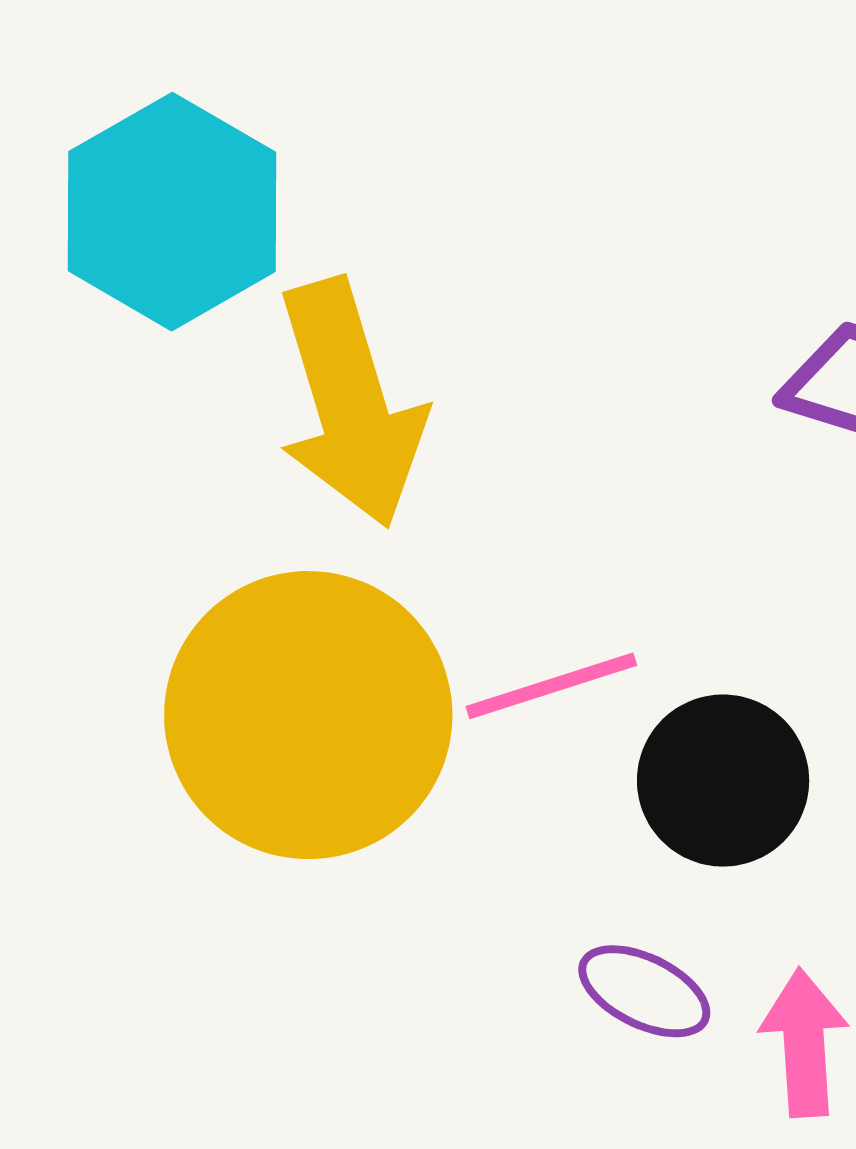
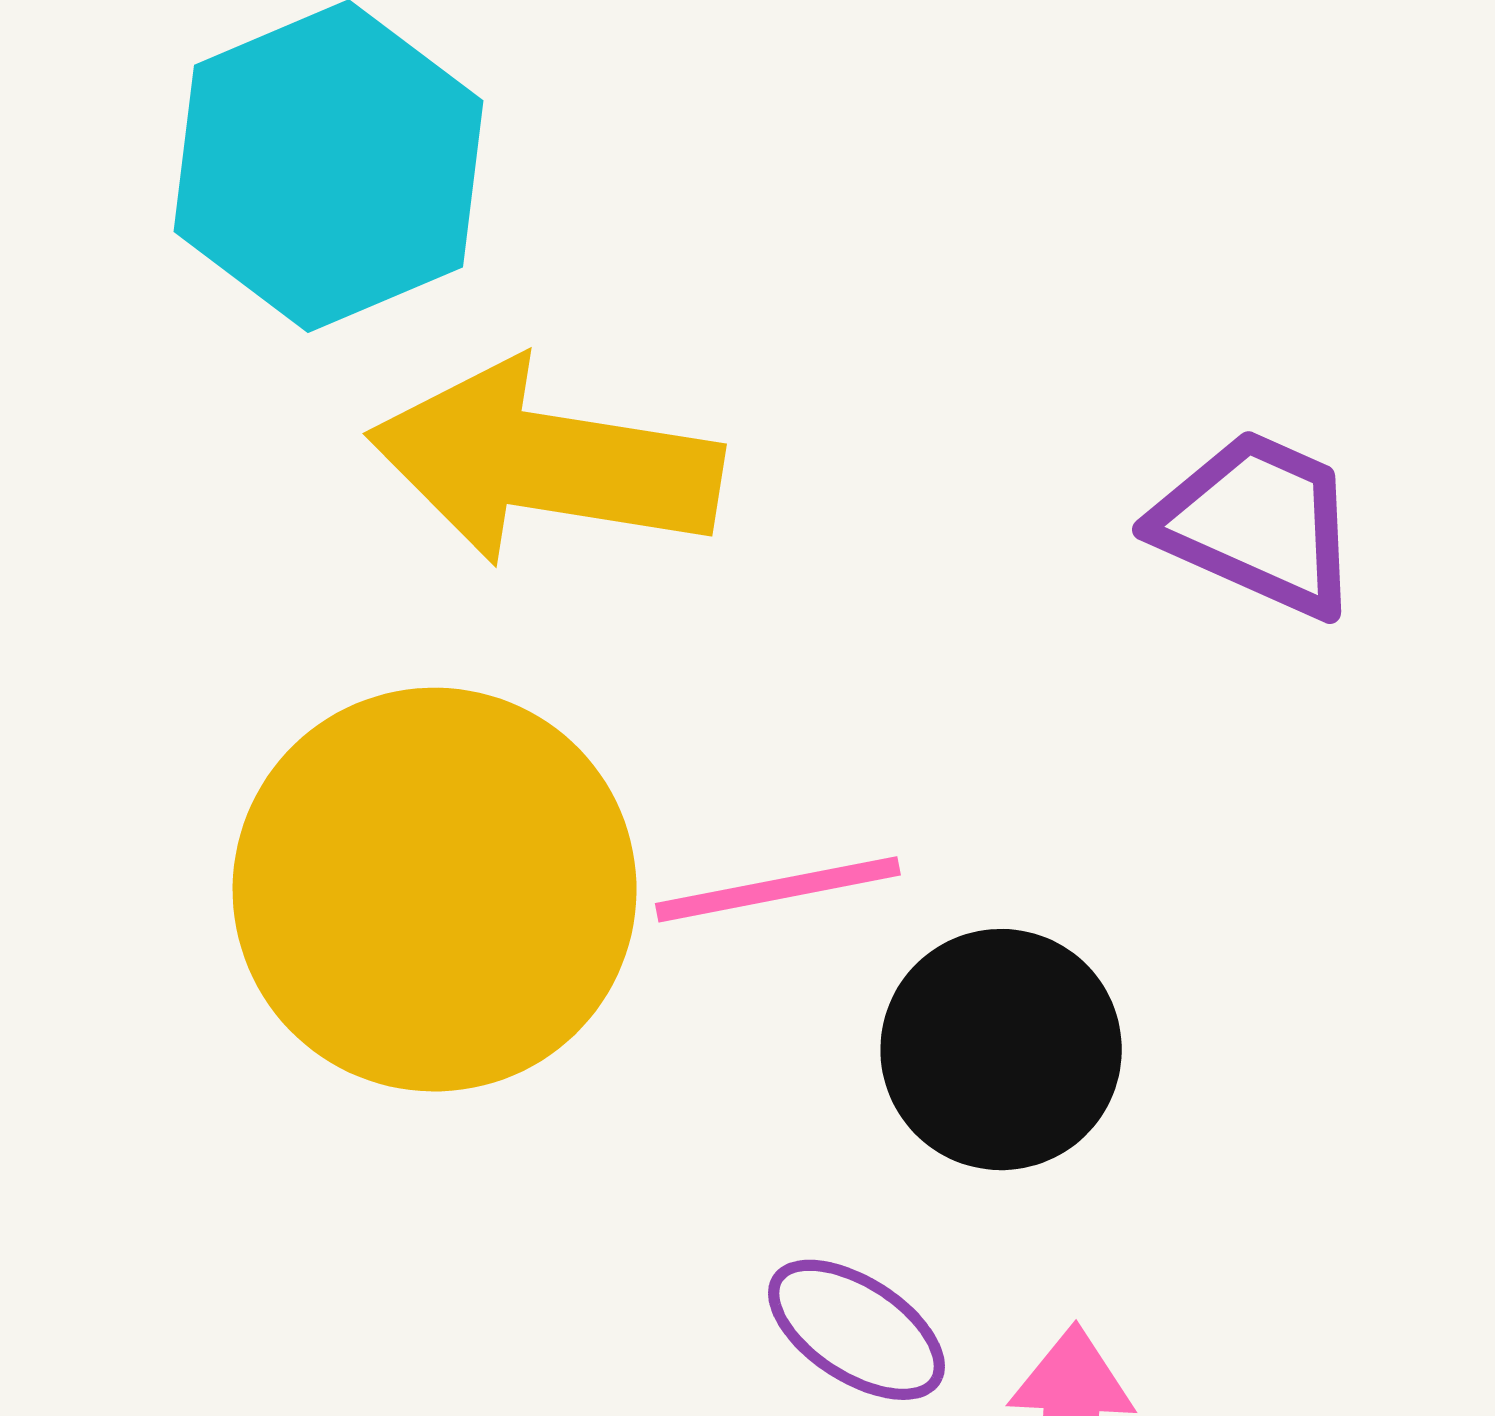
yellow arrow: (350, 403) -> (545, 462), turned 109

